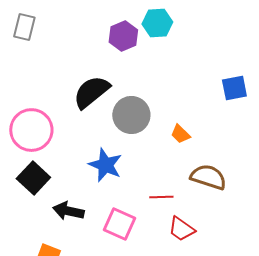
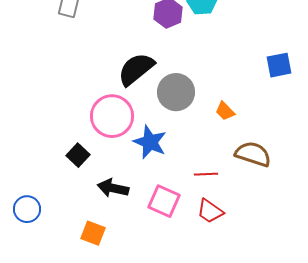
pink circle: (31, 130) -> (112, 116), moved
black square: (33, 178) -> (78, 155), size x0.7
red trapezoid: (181, 229) -> (210, 211), moved

